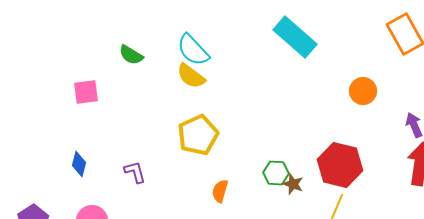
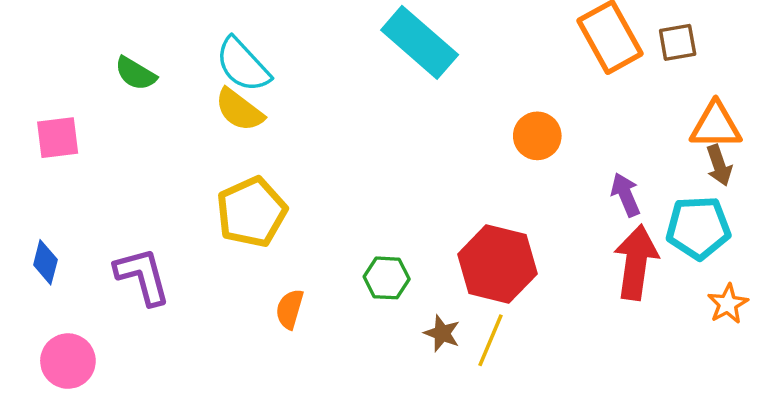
purple L-shape: (135, 172) -> (142, 276), size x1.5
brown star: (293, 184) -> (442, 333), moved

